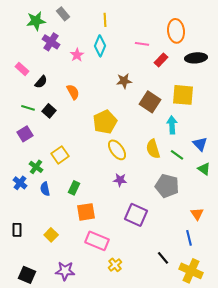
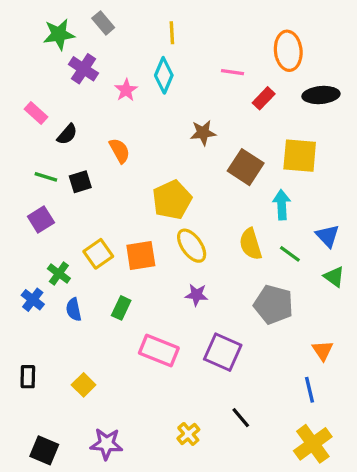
black square: (49, 111) -> (80, 182), turned 32
orange square: (86, 212) -> (141, 255), moved
pink rectangle: (97, 241) -> (159, 350), moved
black line: (163, 258) -> (241, 418), moved
yellow cross: (191, 271) -> (313, 444), turned 30

